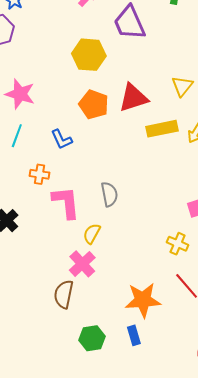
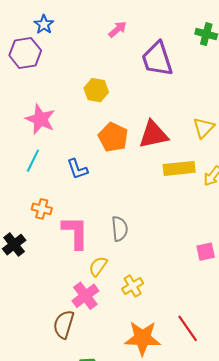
yellow hexagon: (89, 55) -> (96, 90), moved, size x0.7
orange cross: (40, 174) -> (42, 209), moved
yellow cross: (178, 244) -> (133, 286), moved, turned 30

